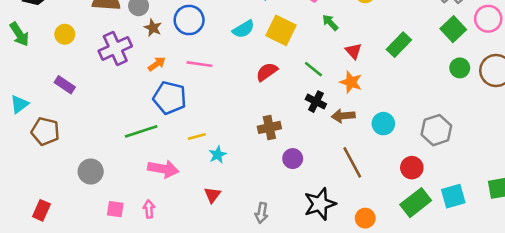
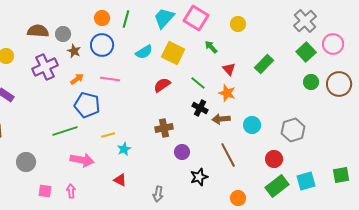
red triangle: (212, 195) -> (120, 180), turned -40
black star: (320, 204) -> (199, 177), moved, size x0.7

